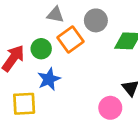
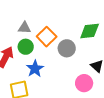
gray triangle: (55, 15) -> (24, 28), moved
gray circle: (96, 20) -> (67, 48), moved

